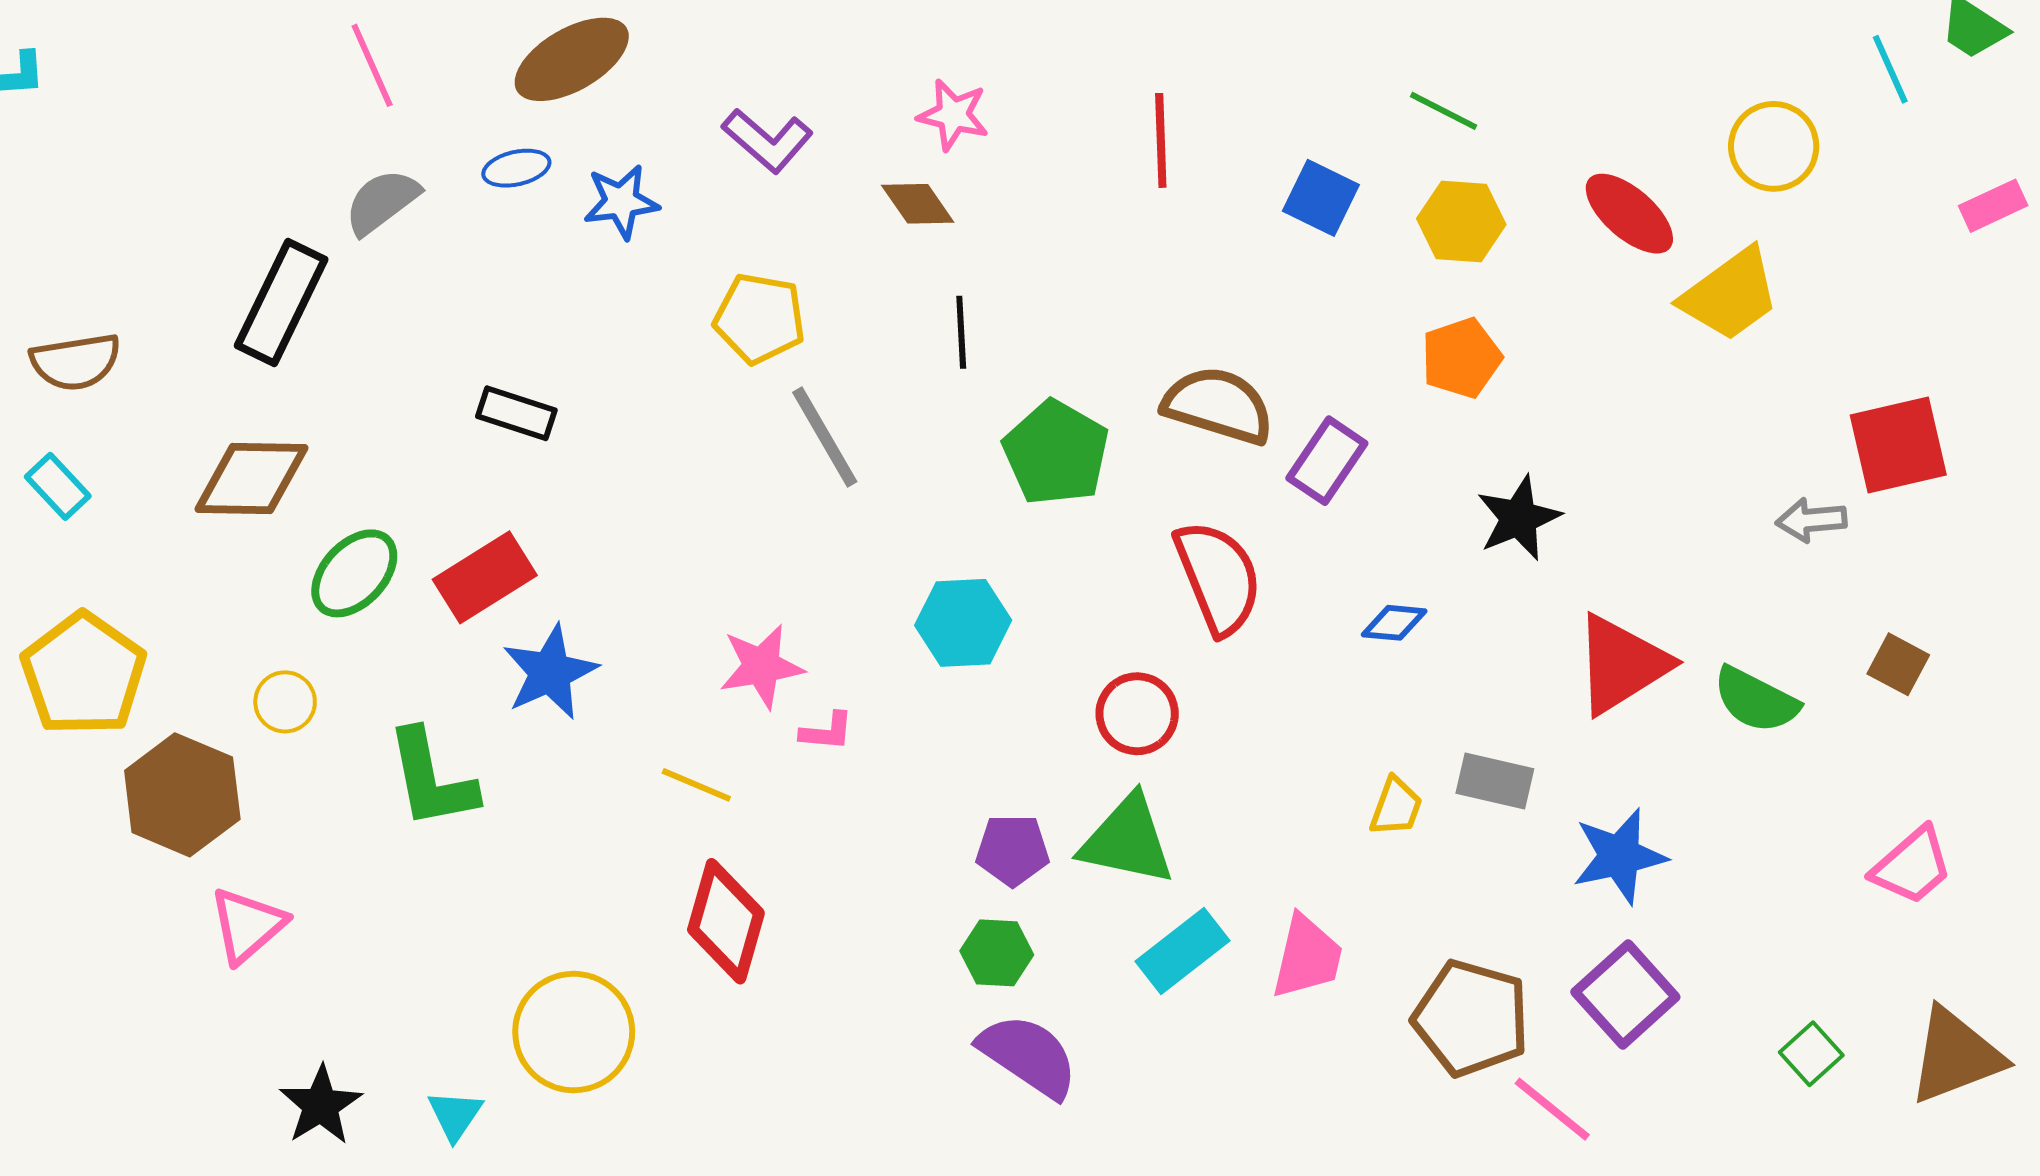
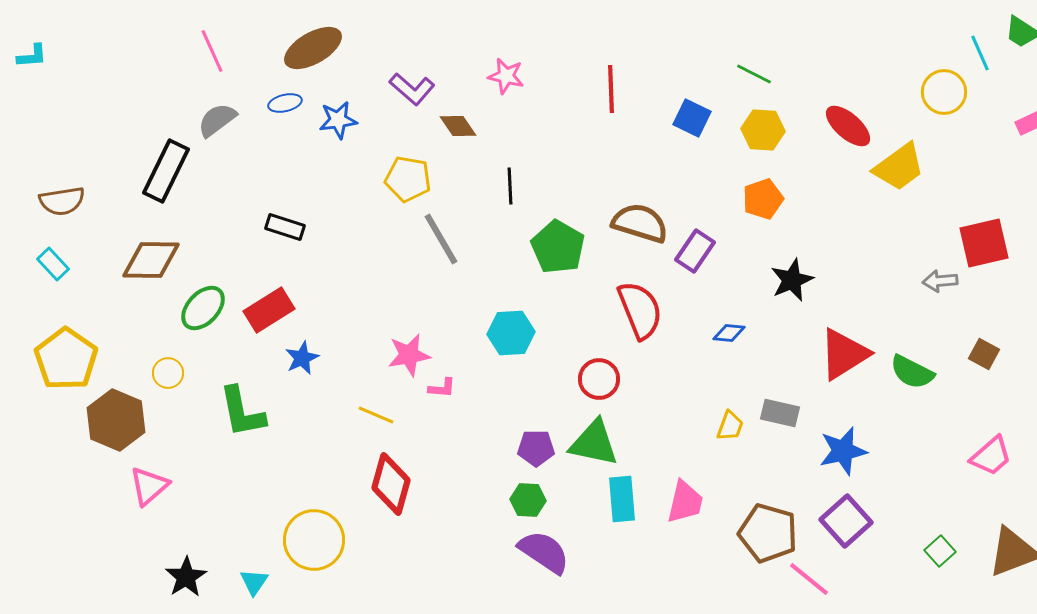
yellow circle: (1774, 146) -> (944, 92), moved
brown diamond: (918, 204) -> (458, 126), moved
blue star: (550, 672) -> (302, 358), size x0.7
cyan rectangle: (1183, 951) -> (622, 499), turned -57

